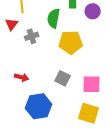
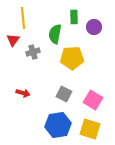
pink square: (92, 84) -> (93, 100), turned 30
blue hexagon: (39, 106) -> (58, 125), moved

